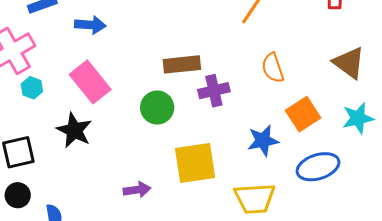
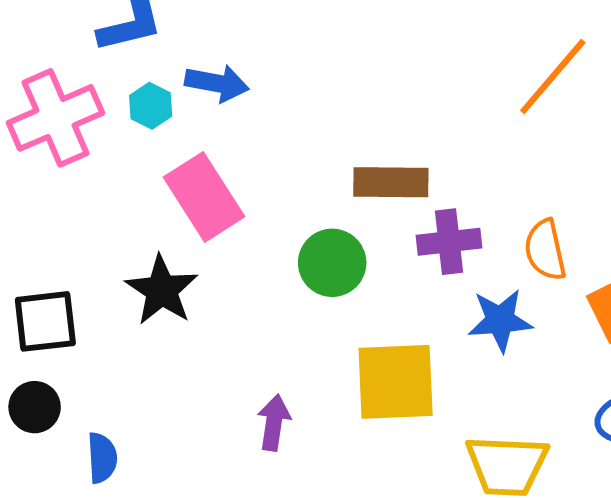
orange semicircle: (273, 68) -> (545, 250), moved
cyan hexagon: (32, 88) -> (151, 106), moved
blue star: (263, 141) -> (500, 320), moved
purple arrow: (137, 190) -> (274, 423), turned -80

